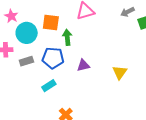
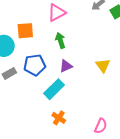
green arrow: (67, 37) -> (60, 40), moved
cyan rectangle: (49, 86) -> (54, 89), moved, size x1.5

